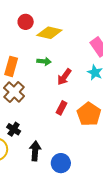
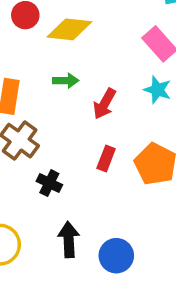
black cross: (14, 129) -> (49, 183), moved

